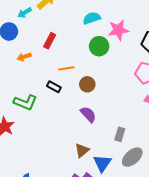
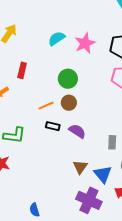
green circle: (99, 46) -> (68, 79), moved
orange line: (66, 68) -> (46, 106), moved
black rectangle: (54, 87) -> (53, 126), moved

